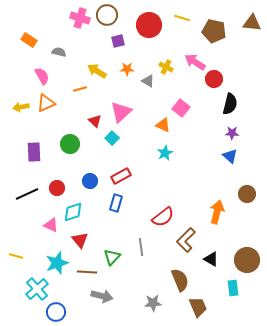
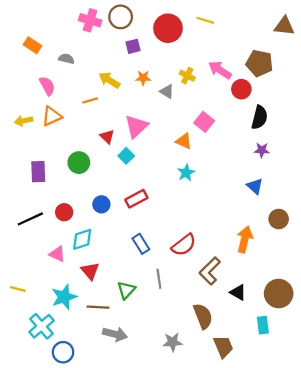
brown pentagon: (214, 31) -> (259, 63), moved
blue triangle: (230, 156) -> (255, 186), moved
blue rectangle: (116, 203) -> (141, 244), moved, turned -48

